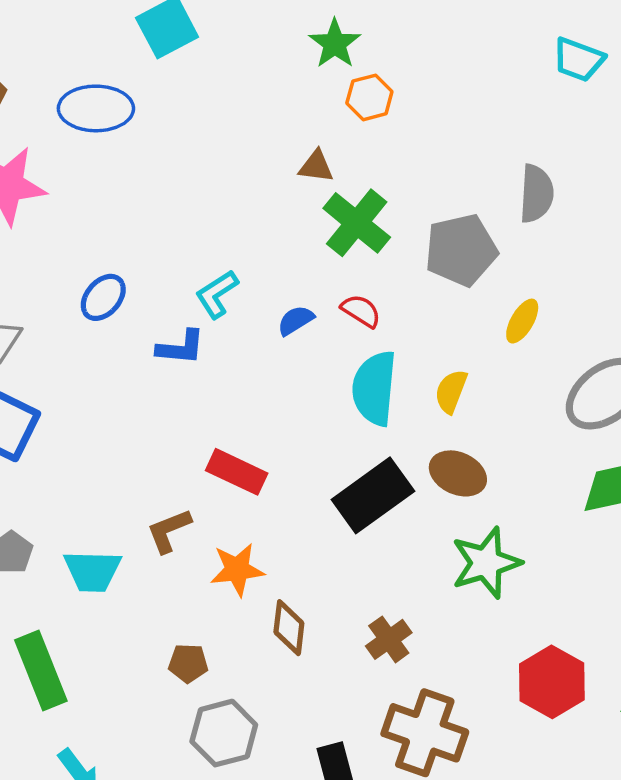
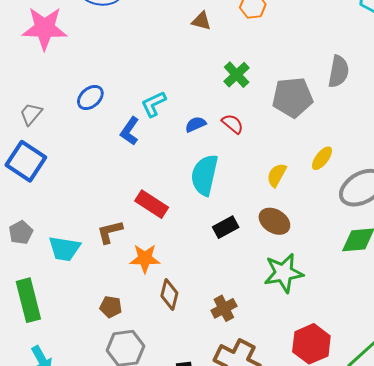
brown triangle: (316, 166) -> (201, 21), moved
green cross: (357, 223) -> (237, 75), size x0.7
yellow ellipse: (522, 321) -> (322, 158), moved
blue L-shape: (181, 347) -> (130, 131), turned 112
cyan semicircle: (374, 388) -> (205, 175), moved
black rectangle: (373, 495) -> (226, 227), size x0.6

